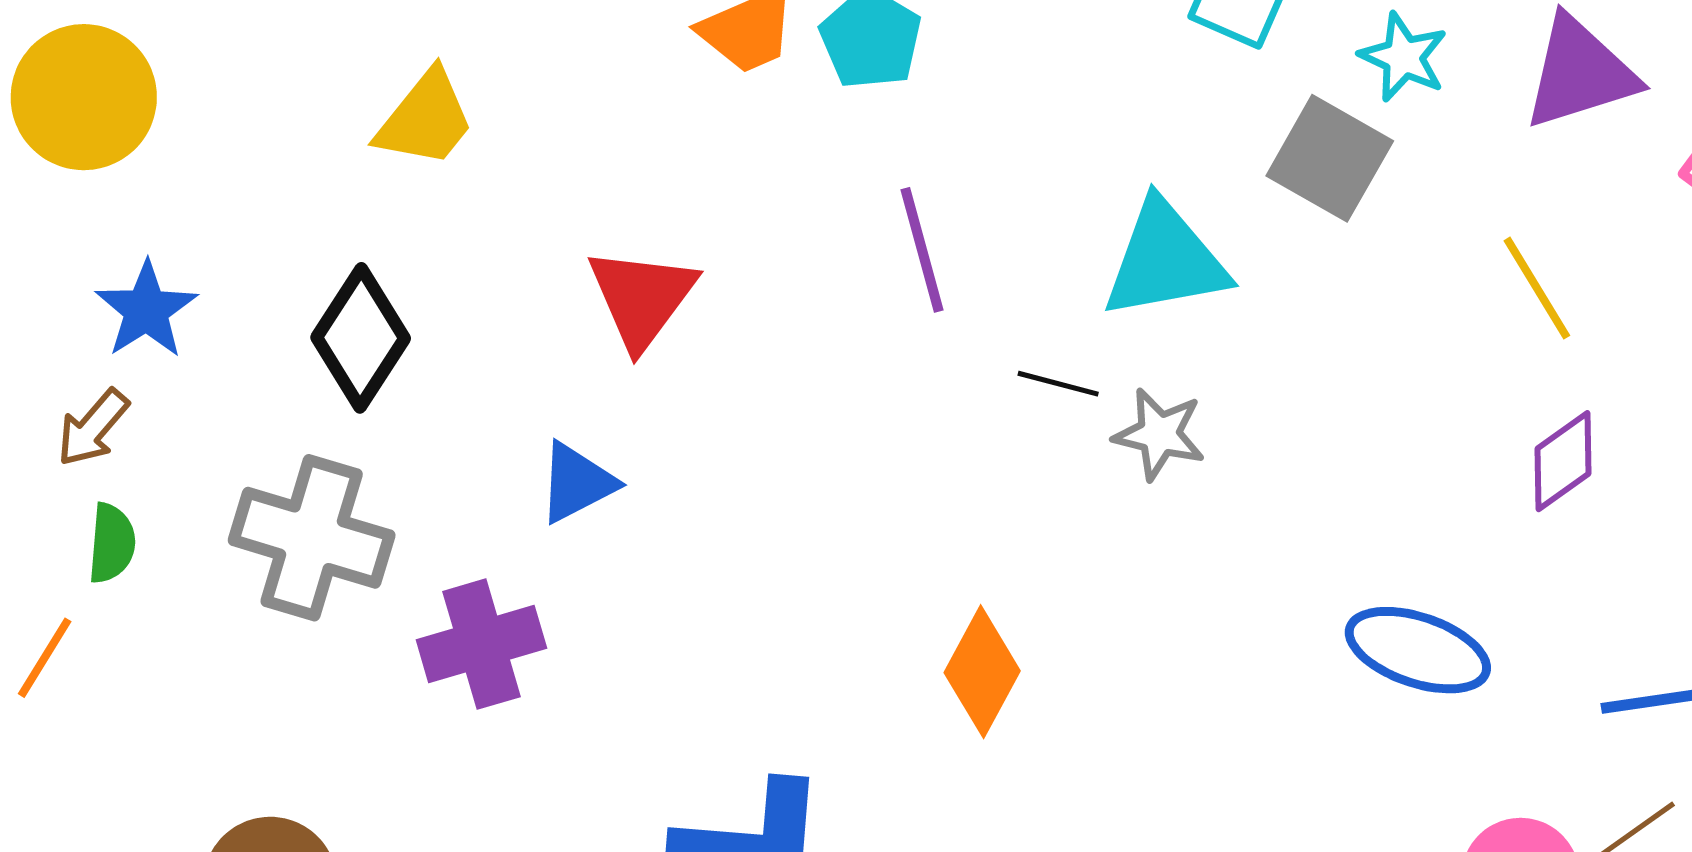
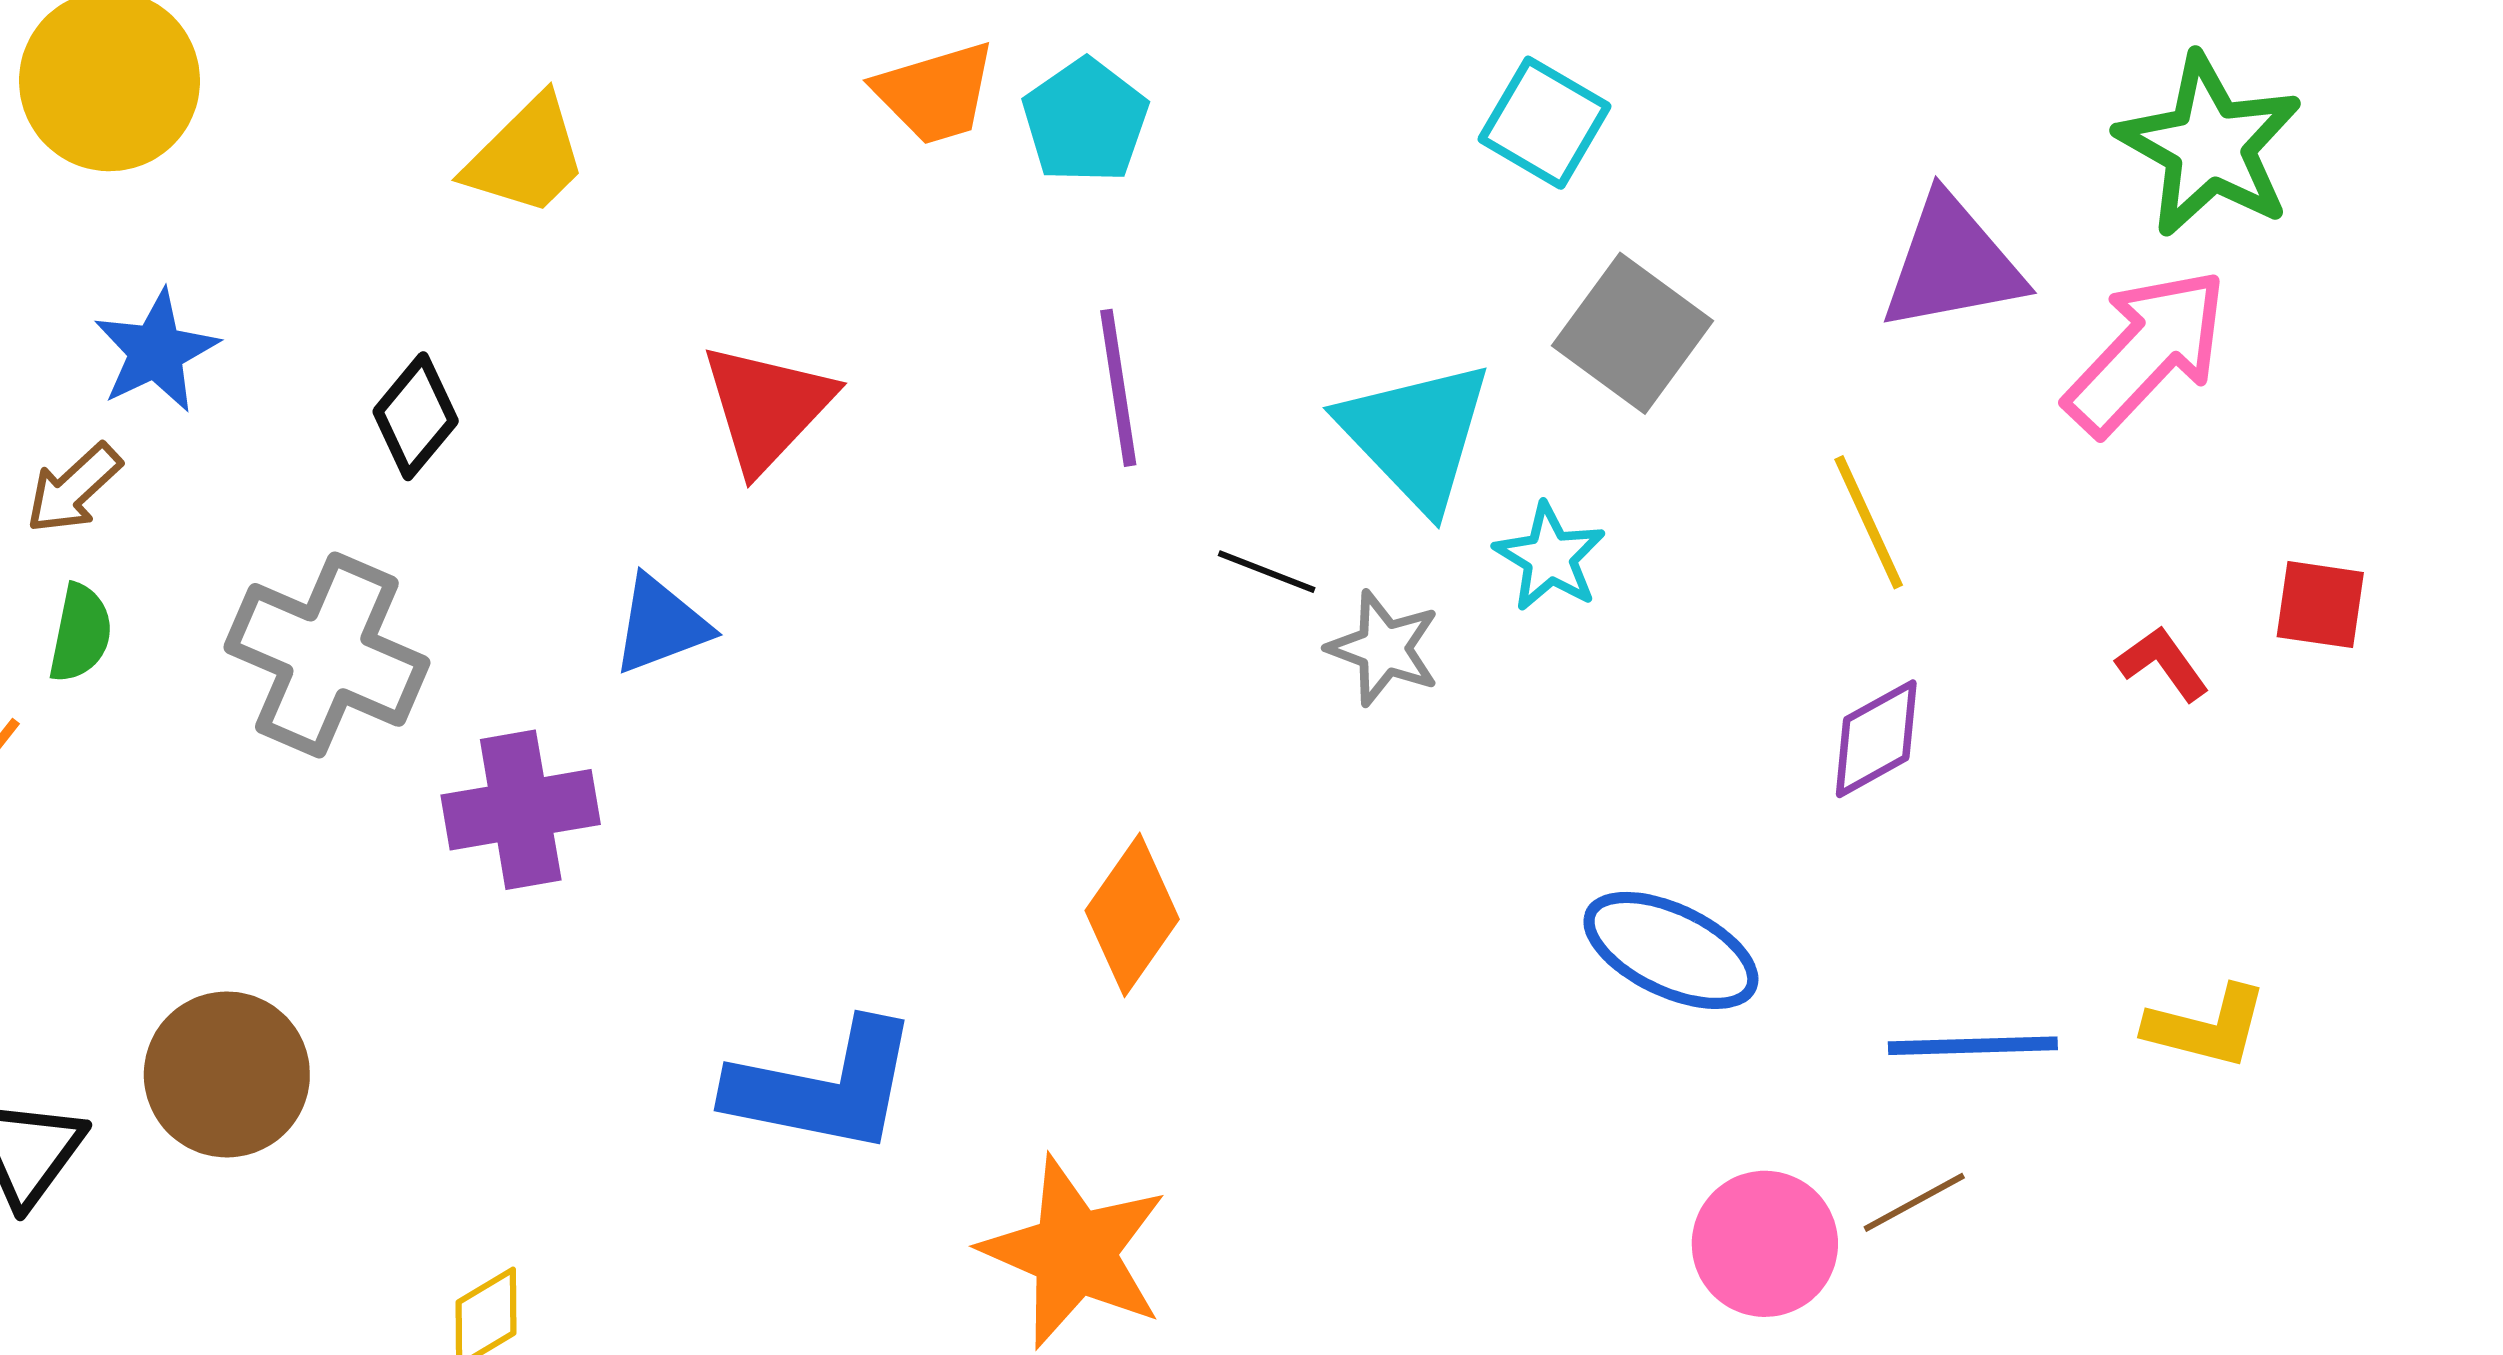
cyan star: (1403, 57) -> (1550, 557), moved
cyan triangle: (1165, 260) -> (1416, 435), turned 50
black diamond: (361, 338) -> (416, 416), size x0.7

